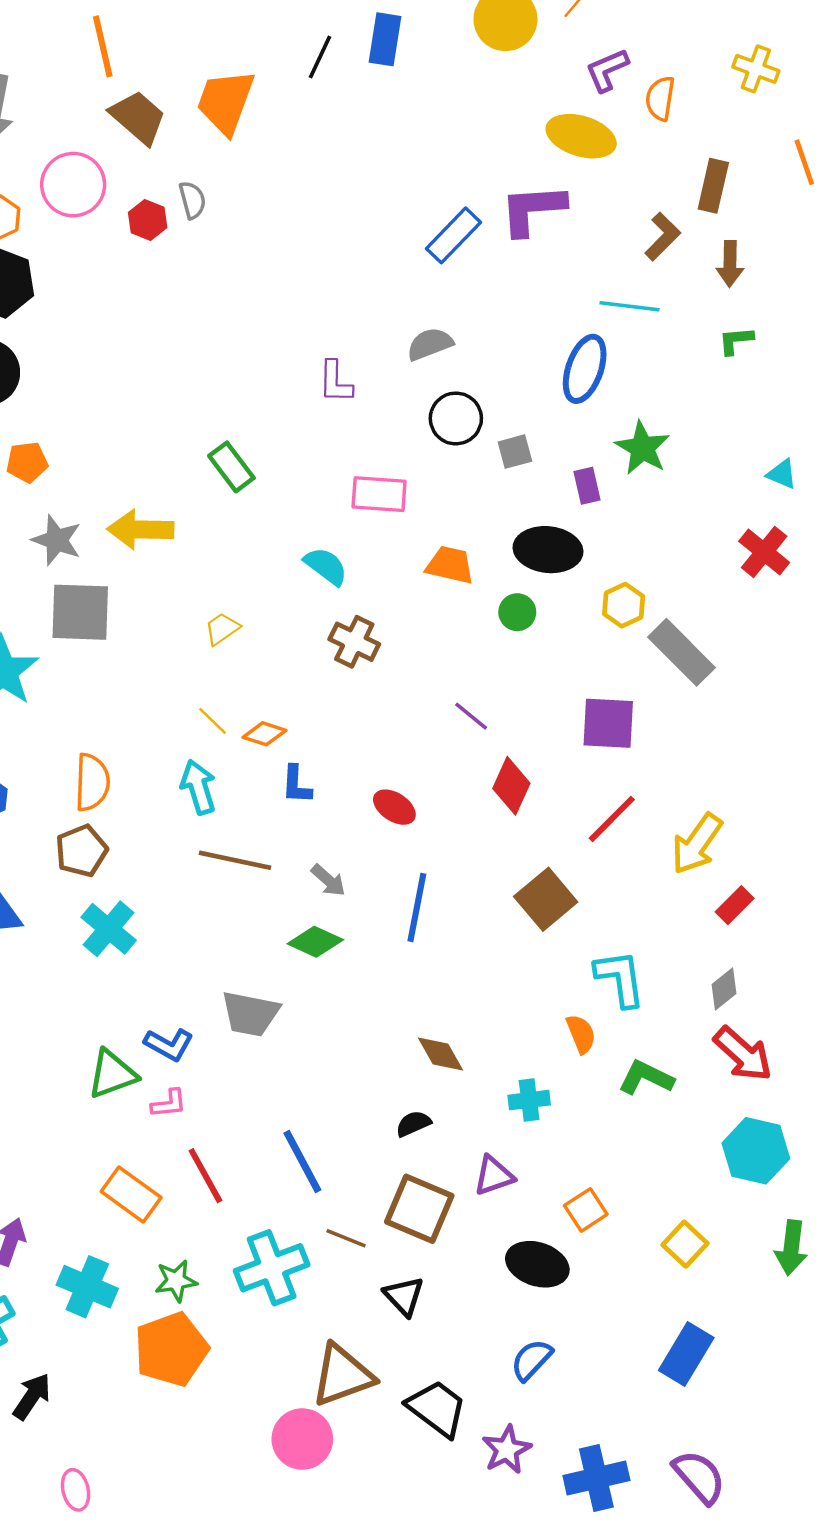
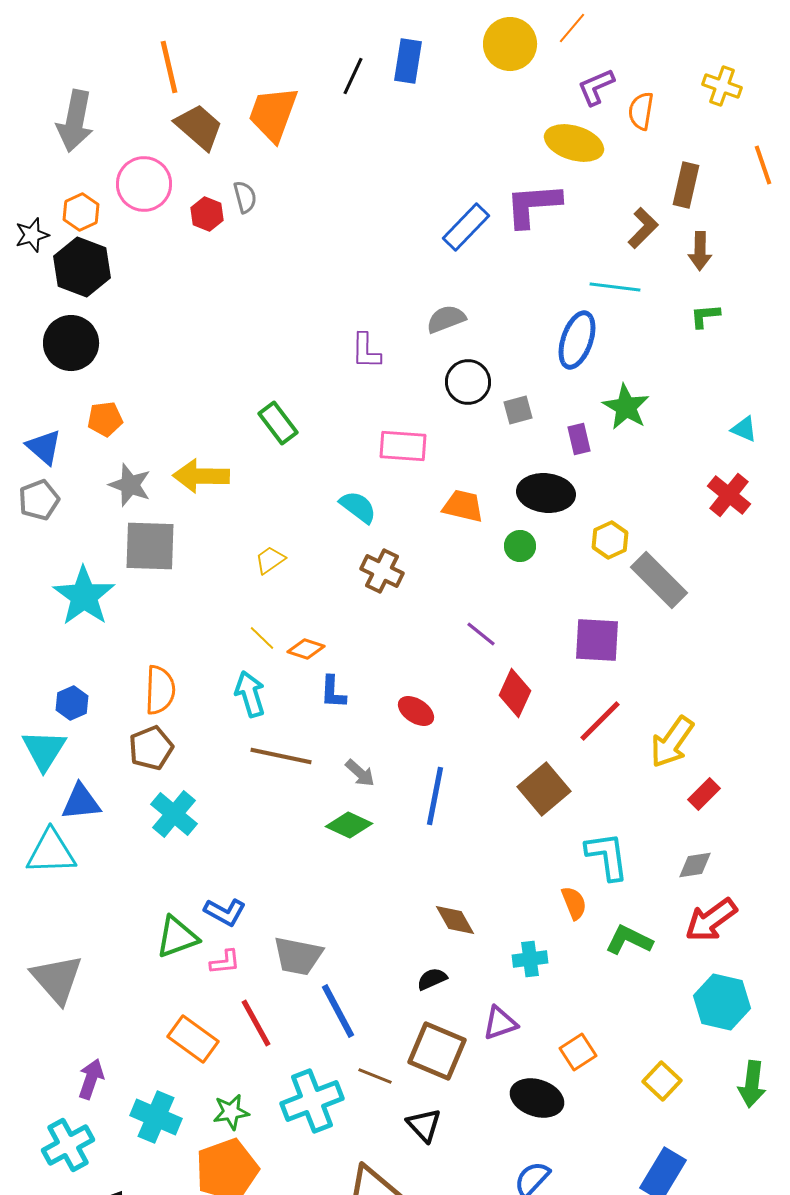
gray diamond: (724, 989) -> (695, 865), turned 30
gray trapezoid: (250, 1014) -> (298, 956), moved
red arrow: (743, 1054) -> (711, 920), turned 102

